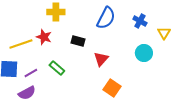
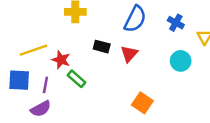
red star: (44, 37) -> (61, 60), moved
red triangle: (101, 59) -> (129, 54), moved
purple line: (31, 73) -> (45, 85), turned -48

